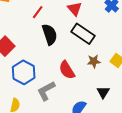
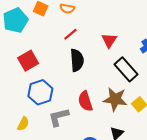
black rectangle: (83, 34) -> (126, 69), moved
brown star: (94, 61) -> (115, 99), size x1.6

